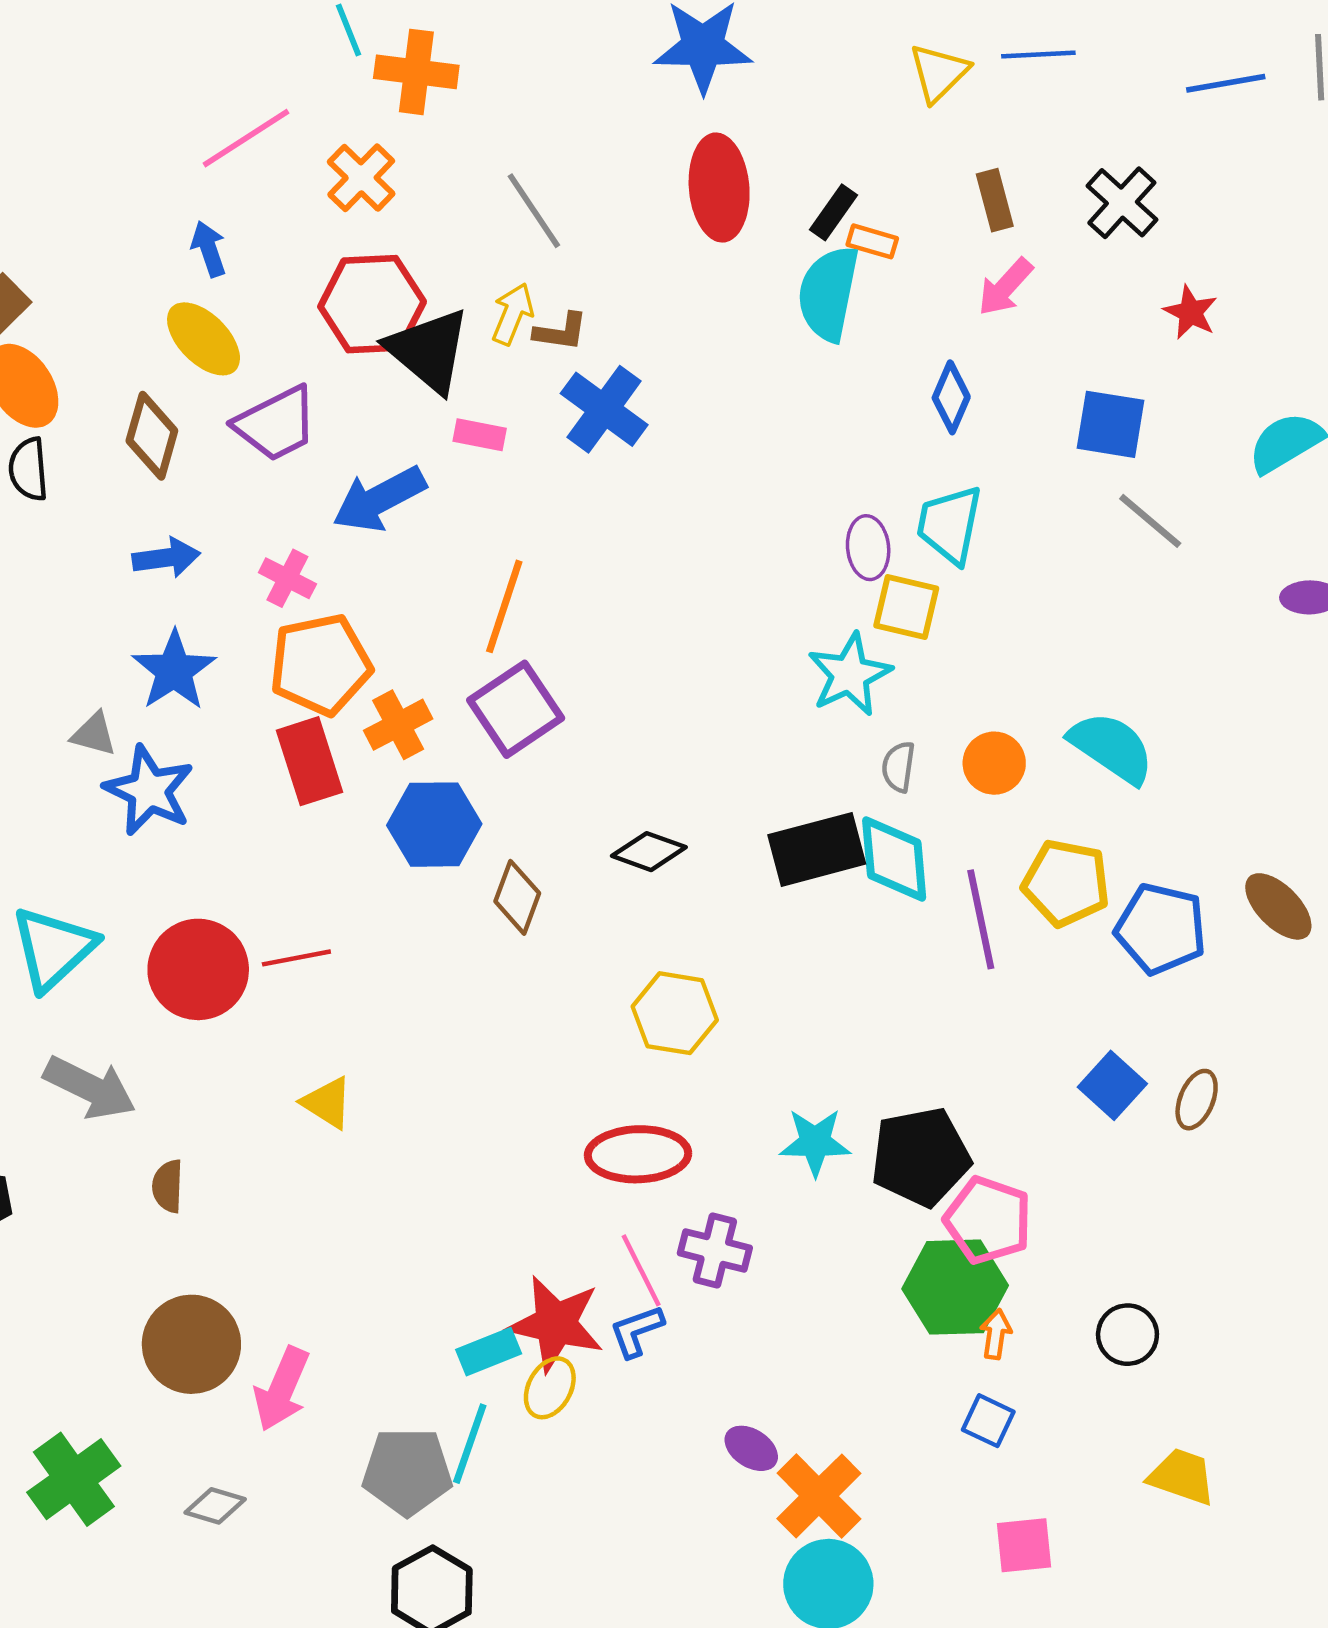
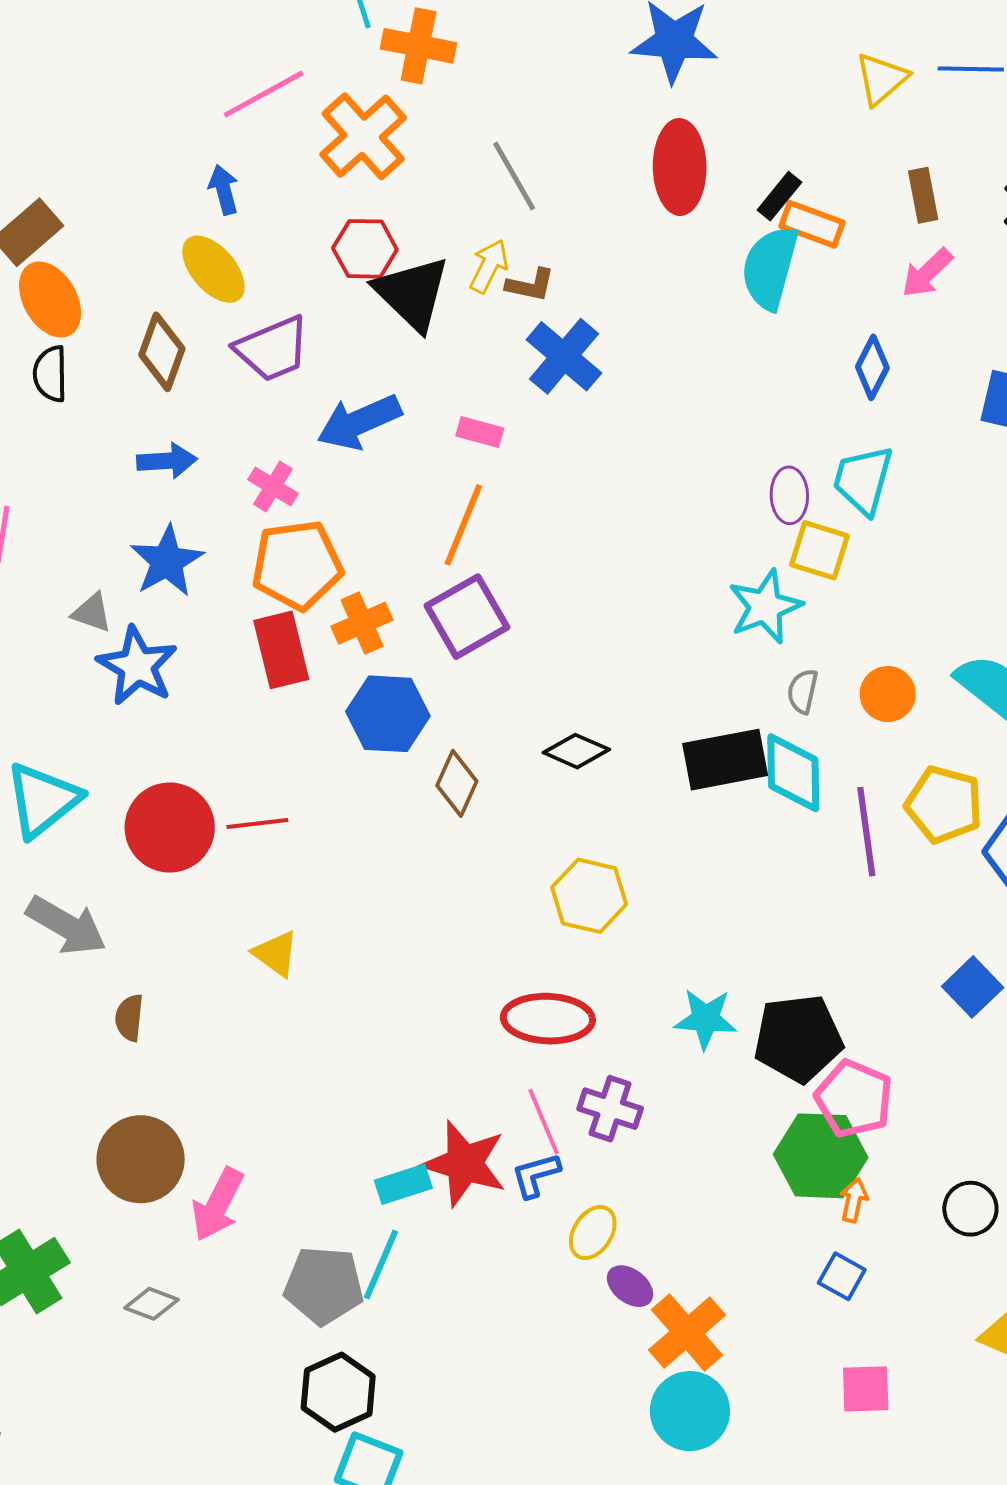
orange cross: (361, 178) -> (363, 136), size x1.4
orange rectangle: (872, 241) -> (812, 224), size x1.4
red hexagon: (372, 304) -> (365, 249), size x0.7
pink rectangle: (480, 435) -> (480, 432), moved
yellow ellipse: (550, 1388) -> (593, 1233), moved

